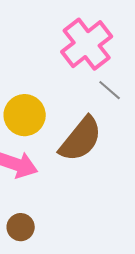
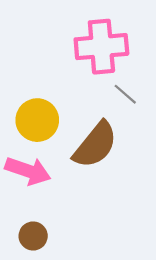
pink cross: (87, 44) -> (101, 47), turned 33

